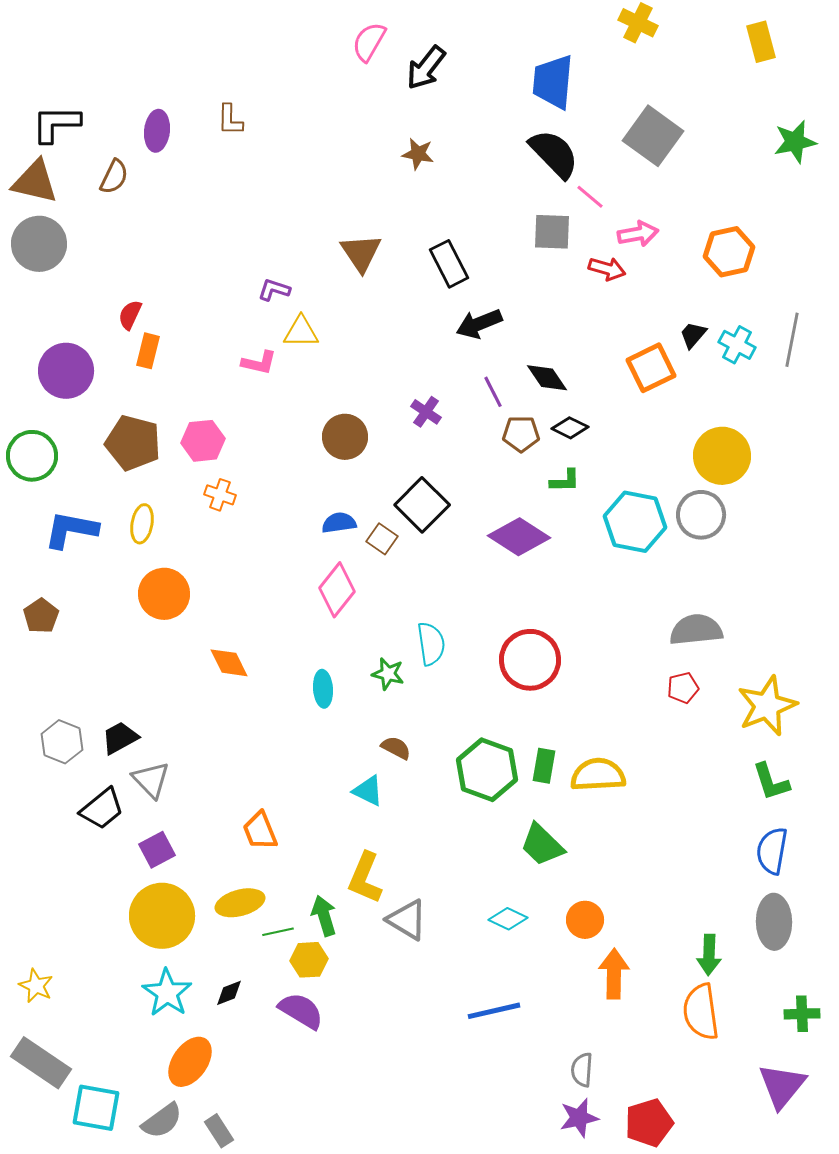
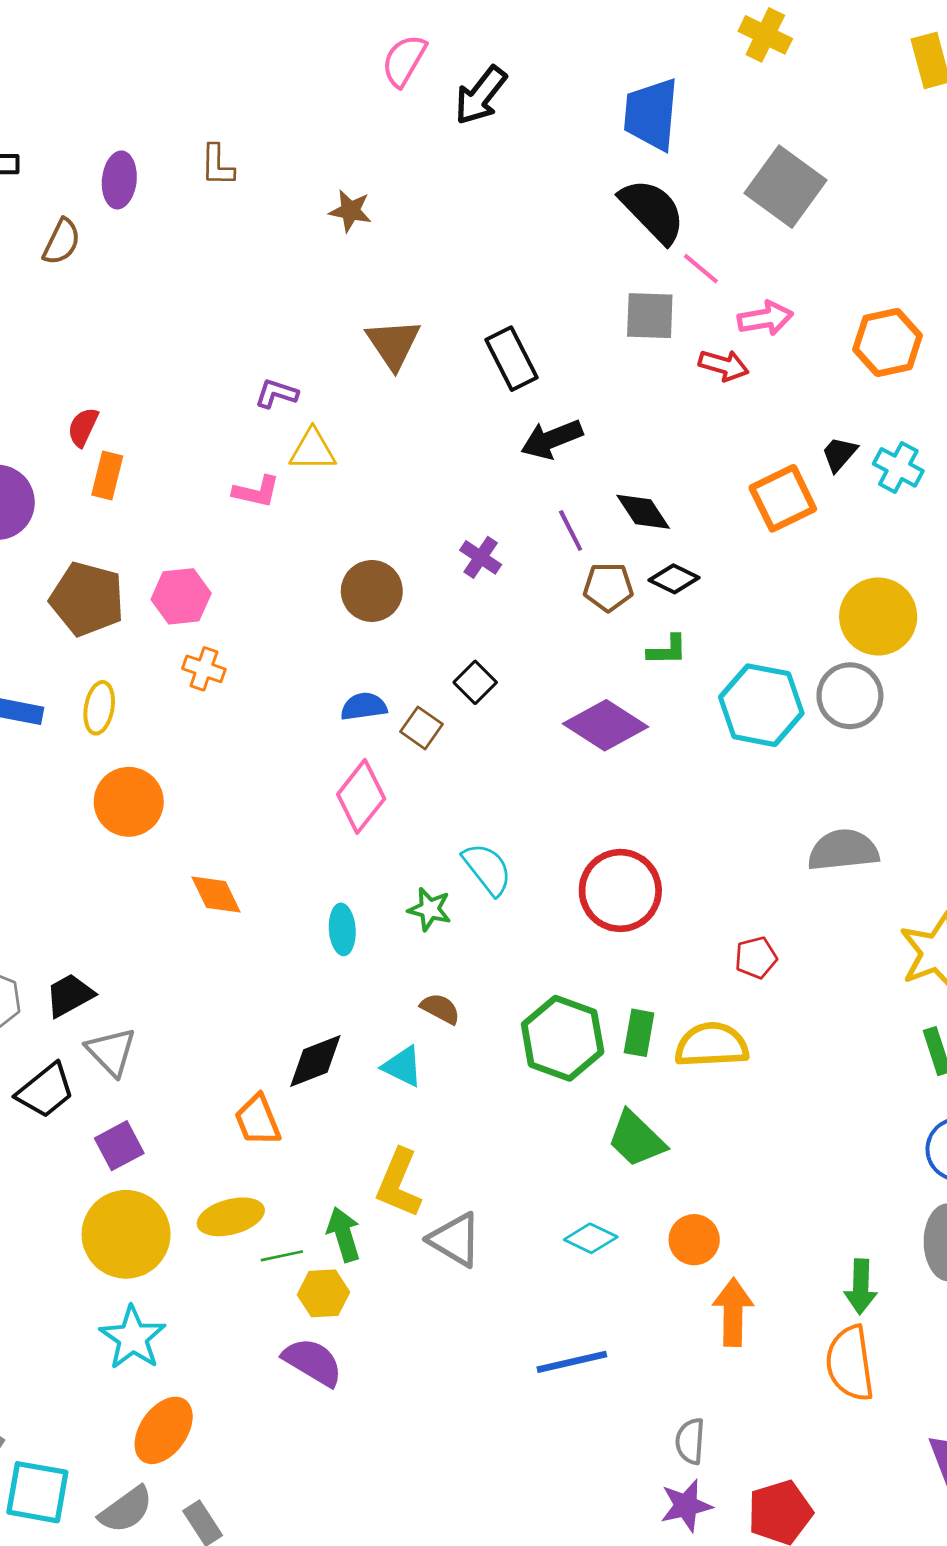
brown star: (418, 154) -> (350, 211), moved
black square: (422, 505) -> (475, 682), size x0.6
cyan semicircle: (431, 644) -> (487, 869), turned -30
red pentagon: (683, 688) -> (756, 958), moved
black diamond: (229, 993) -> (315, 1061), moved, size x1.6

